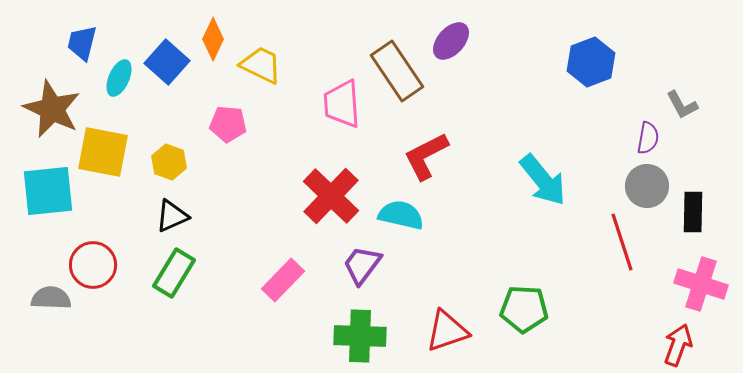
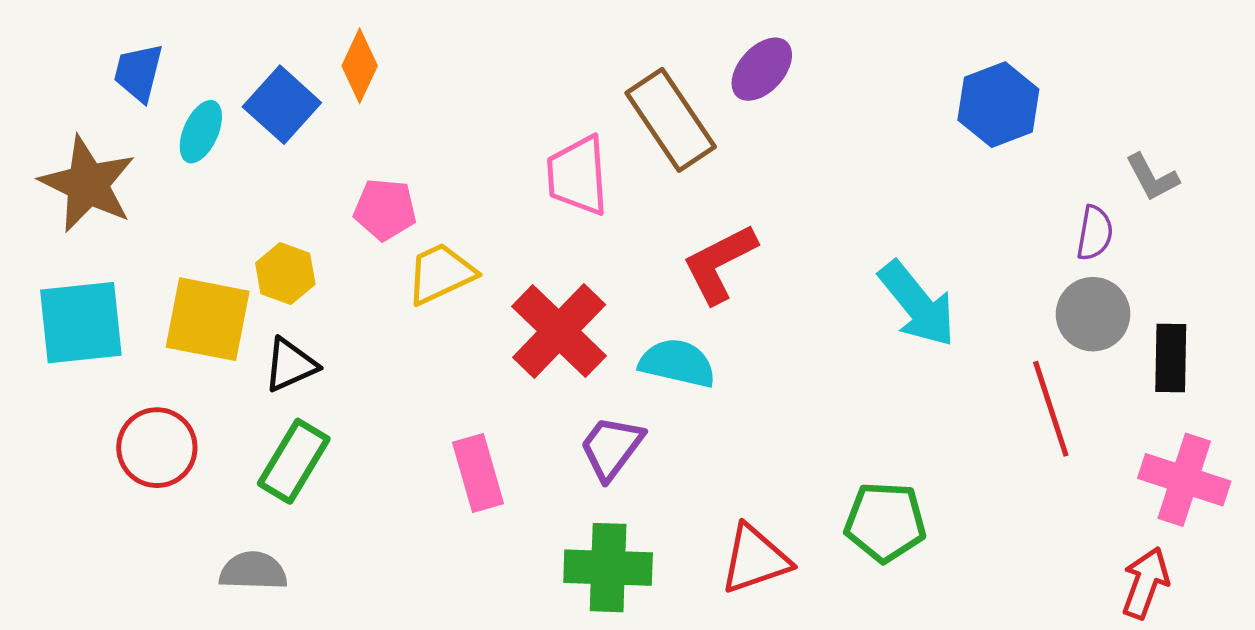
yellow trapezoid: (261, 65) -> (441, 274), moved, turned -51
yellow square: (103, 152) -> (208, 319), moved
pink rectangle: (283, 280) -> (478, 473), turned -60
gray semicircle: (51, 298) -> (253, 571), moved

